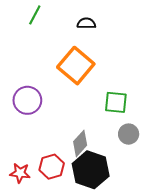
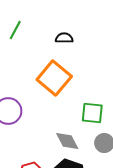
gray diamond: (80, 143) -> (67, 141), moved, turned -70

